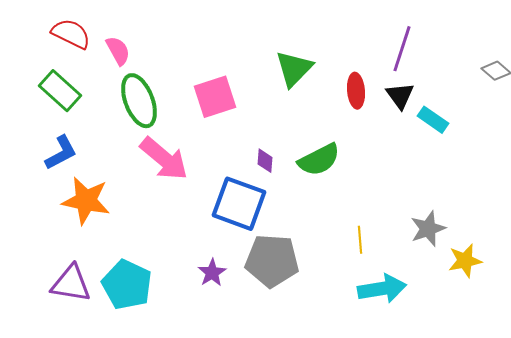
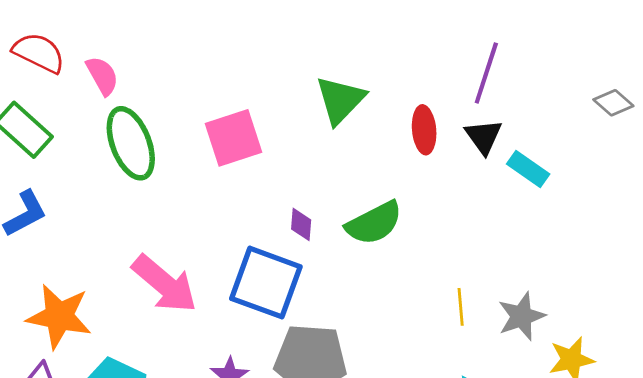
pink arrow: (164, 159) -> (165, 284), moved
orange star: (86, 201) -> (59, 316), moved
yellow line: (360, 240) -> (461, 307), moved

